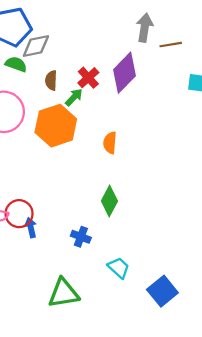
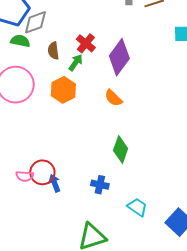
purple diamond: (124, 73) -> (119, 57), moved
orange hexagon: (56, 126) -> (63, 90), size x0.7
orange semicircle: (110, 143) -> (113, 98), turned -42

